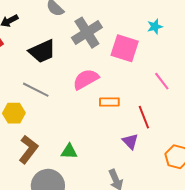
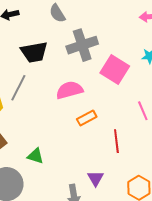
gray line: (36, 90) -> (18, 88), turned 76
orange rectangle: (109, 102) -> (87, 118), turned -42
purple triangle: (130, 141) -> (96, 178), moved

